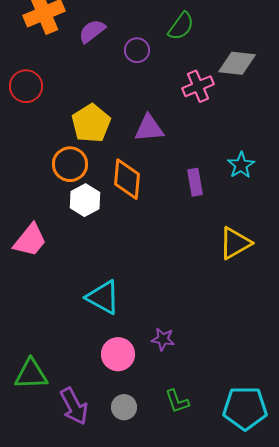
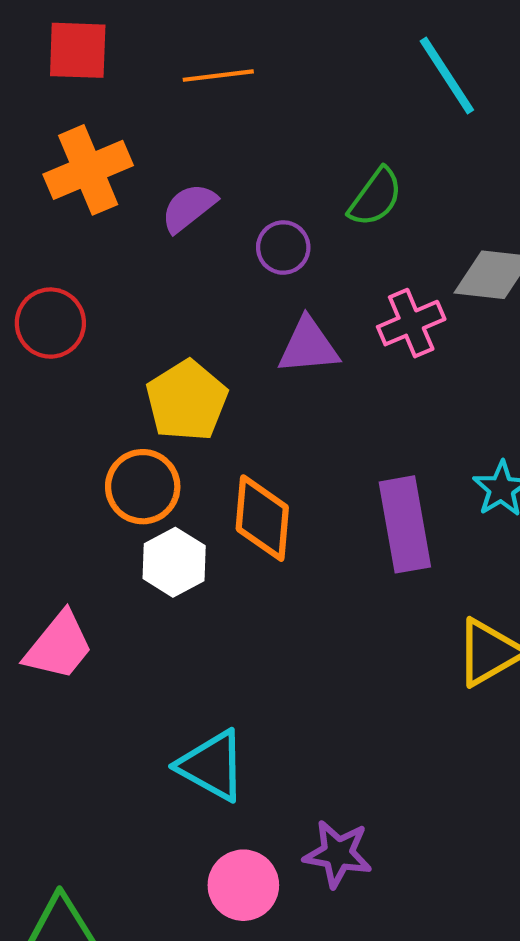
purple triangle: (149, 128) -> (308, 346), moved
purple rectangle: (195, 182) -> (405, 524), size x1.6
purple star: (163, 339) -> (338, 854), size x1.4

